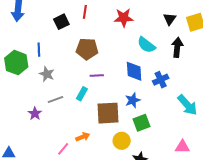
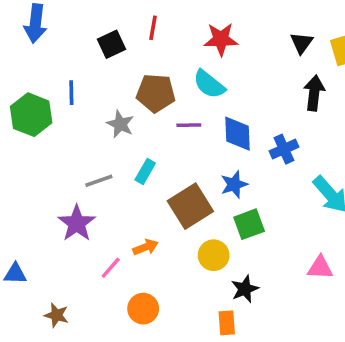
cyan semicircle: (146, 45) -> (209, 84), moved
gray star: (47, 74) -> (120, 124), moved
purple line: (97, 75) -> (189, 125), moved
brown square: (108, 113) -> (190, 206), turned -30
purple star: (35, 114) -> (77, 223), moved, size x1.5

